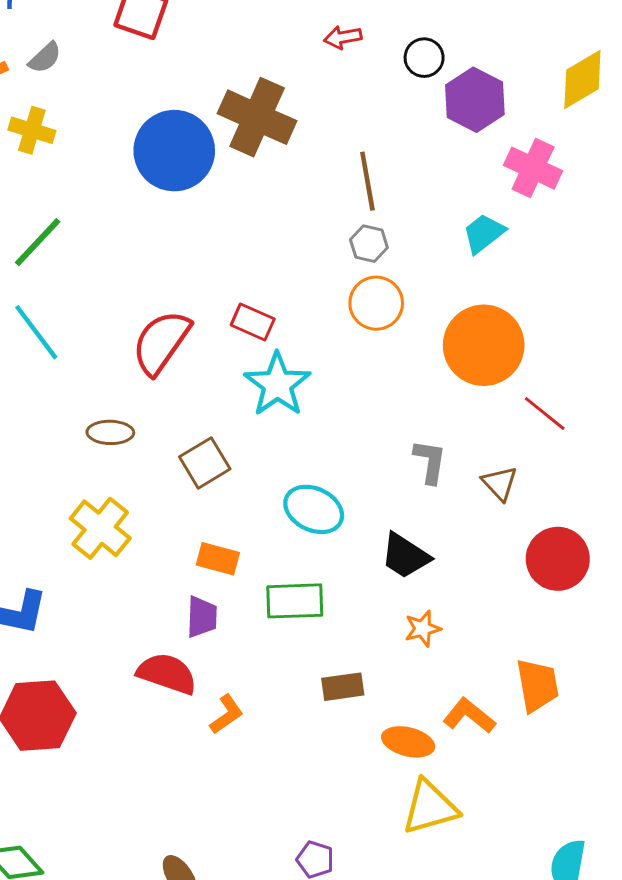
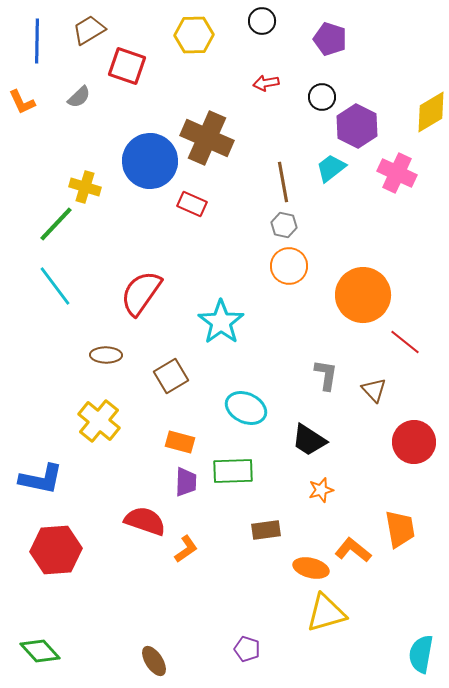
gray semicircle: (45, 58) -> (79, 97), moved
yellow cross: (32, 130) -> (85, 187), moved
cyan trapezoid: (484, 233) -> (331, 168), moved
red rectangle: (253, 322) -> (192, 204), moved
purple trapezoid: (202, 617) -> (186, 482), moved

